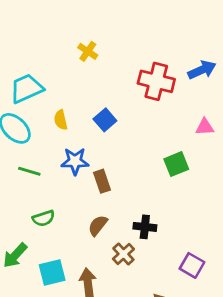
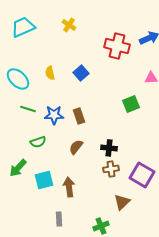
cyan trapezoid: (26, 88) -> (23, 27), moved
blue star: (75, 161) -> (54, 115), moved
brown cross: (123, 254) -> (111, 169), moved, turned 35
purple square: (192, 265) -> (142, 175), size x1.4

